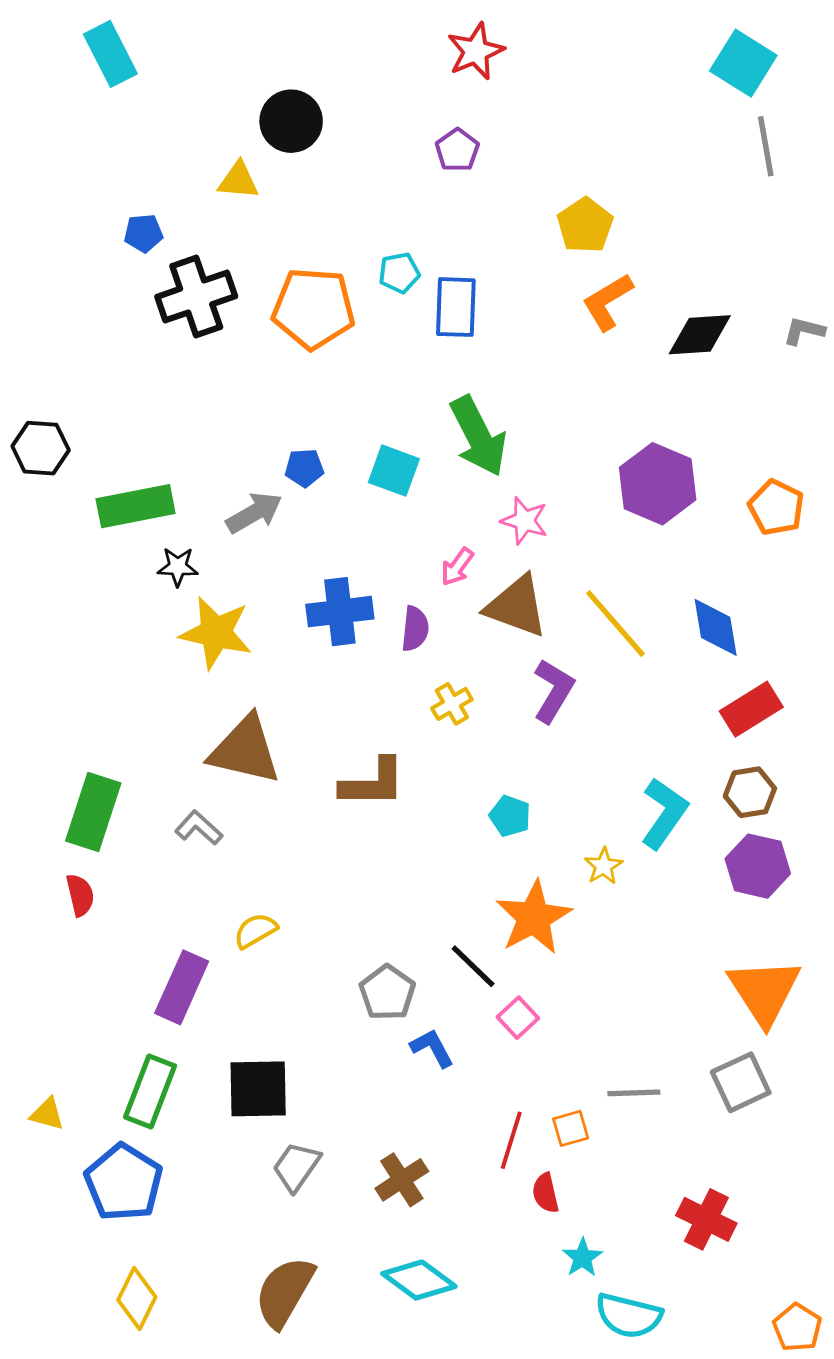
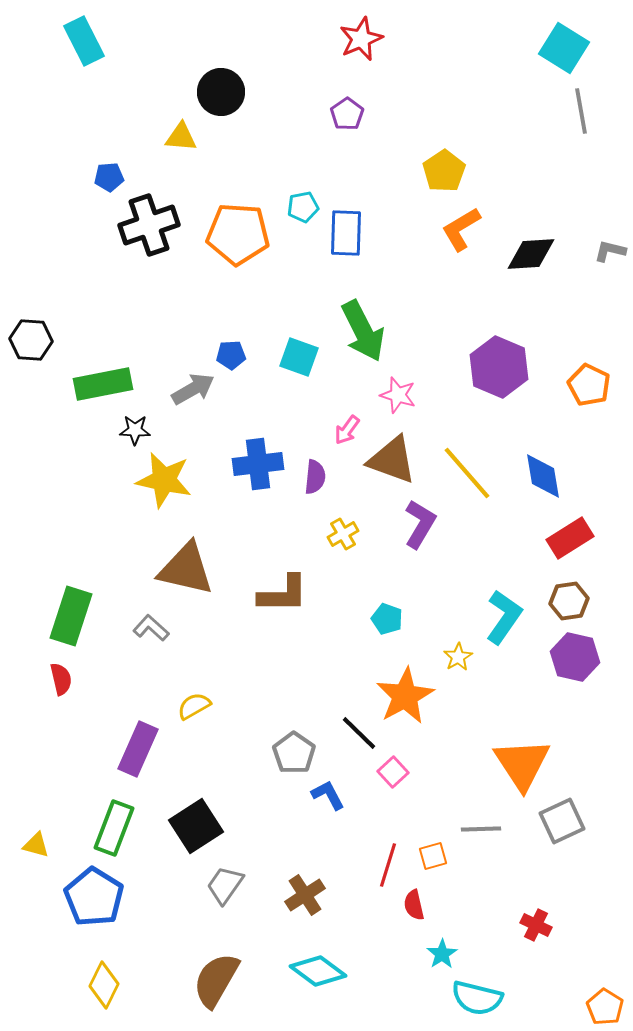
orange triangle: (764, 991) -> (522, 764), moved
black square: (258, 1089) -> (196, 826), turned -32
red cross: (706, 1219) -> (536, 925), size x0.7

